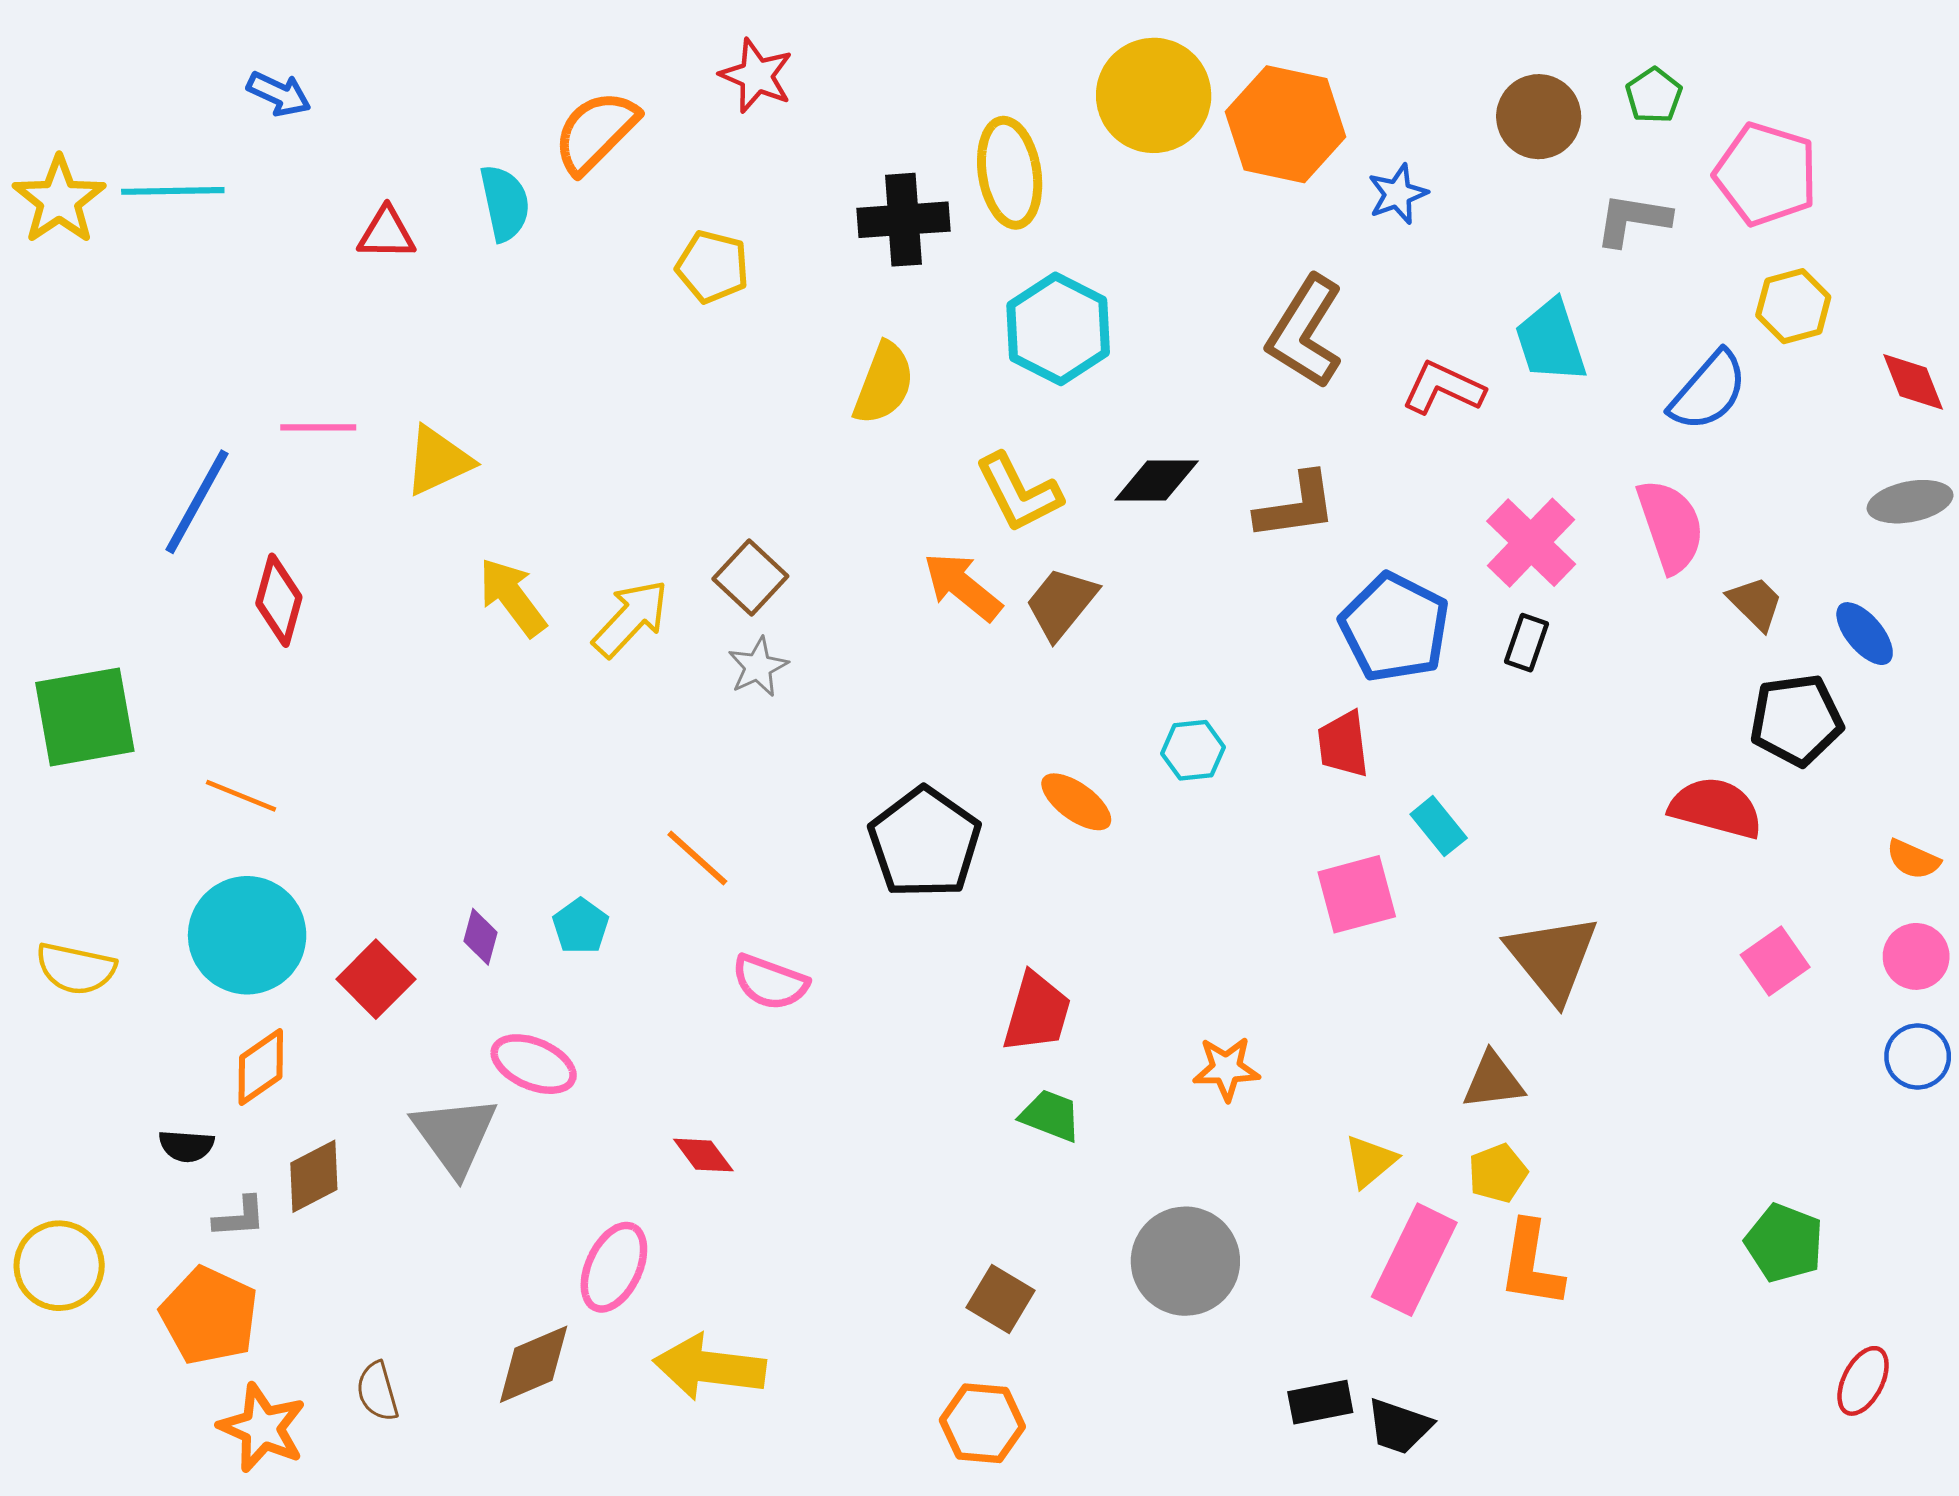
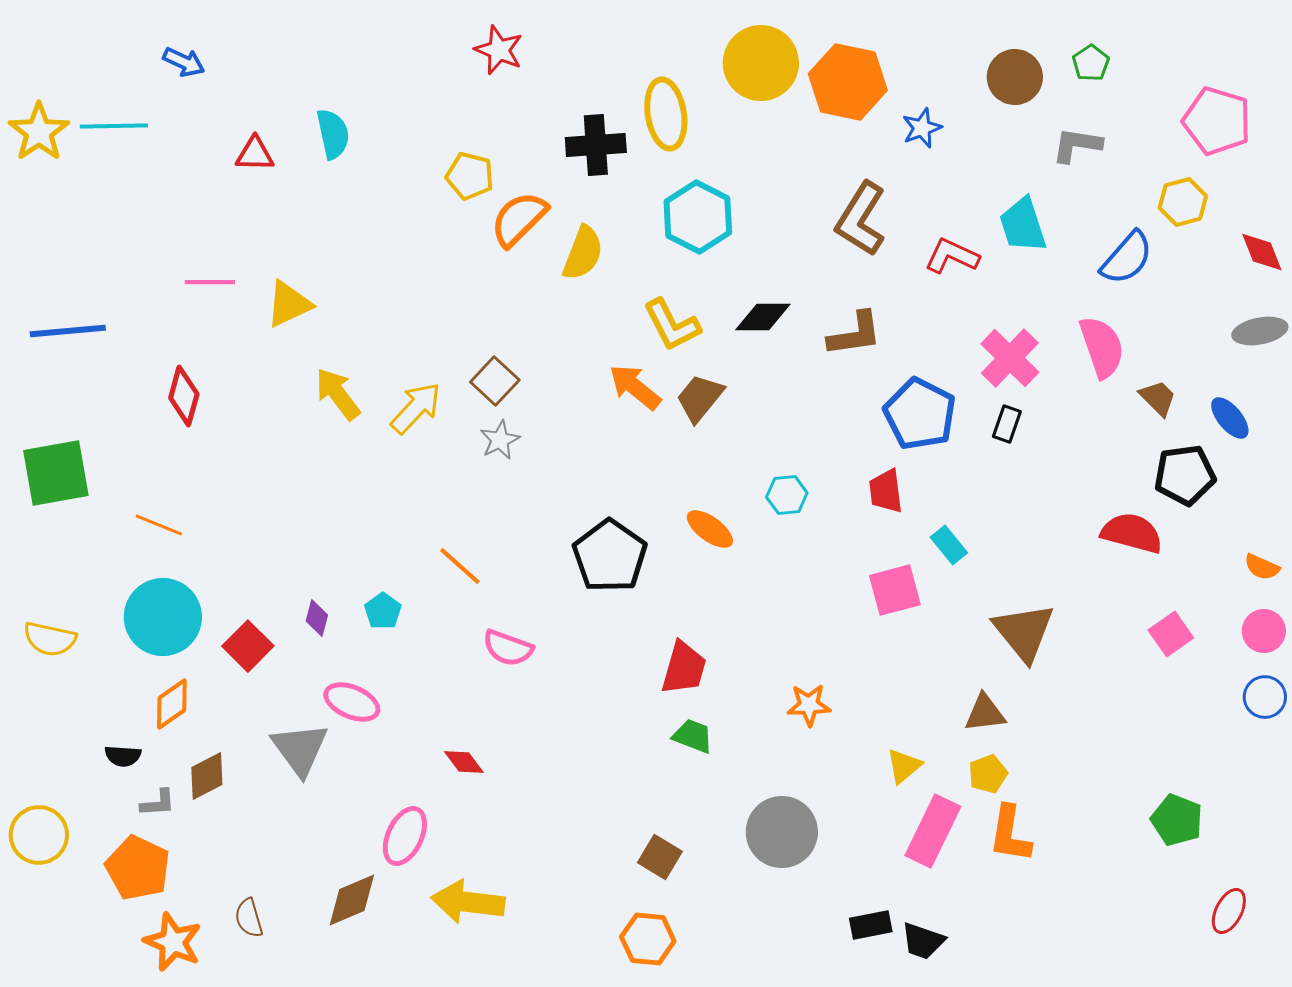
orange semicircle: (596, 132) -> (519, 219), moved
pink pentagon: (1766, 174) -> (1217, 121), moved
blue line: (197, 502) -> (68, 331), moved, turned 56

